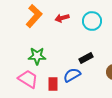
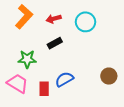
black rectangle: (86, 58) -> (55, 43), moved

